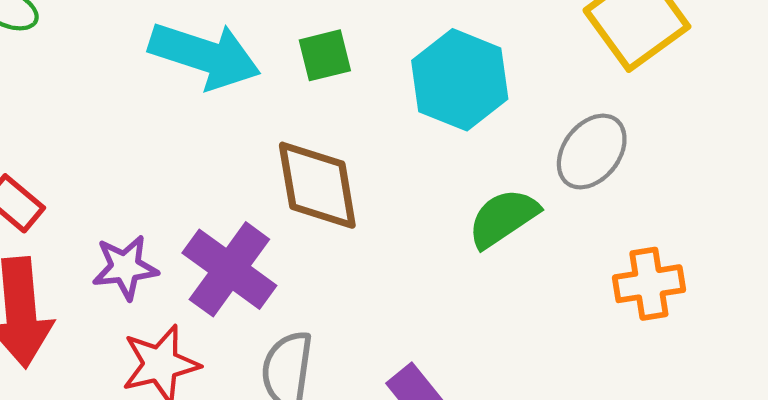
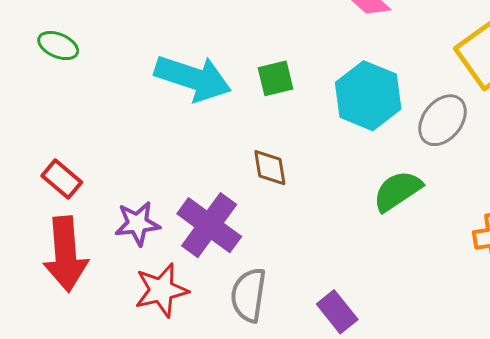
gray ellipse: (592, 152) -> (442, 120), moved
brown diamond: (317, 185) -> (270, 168), size x0.6

